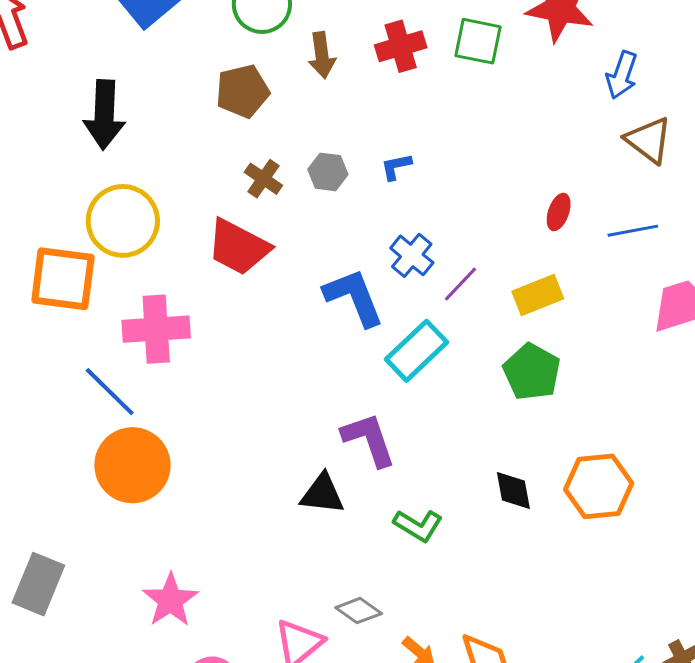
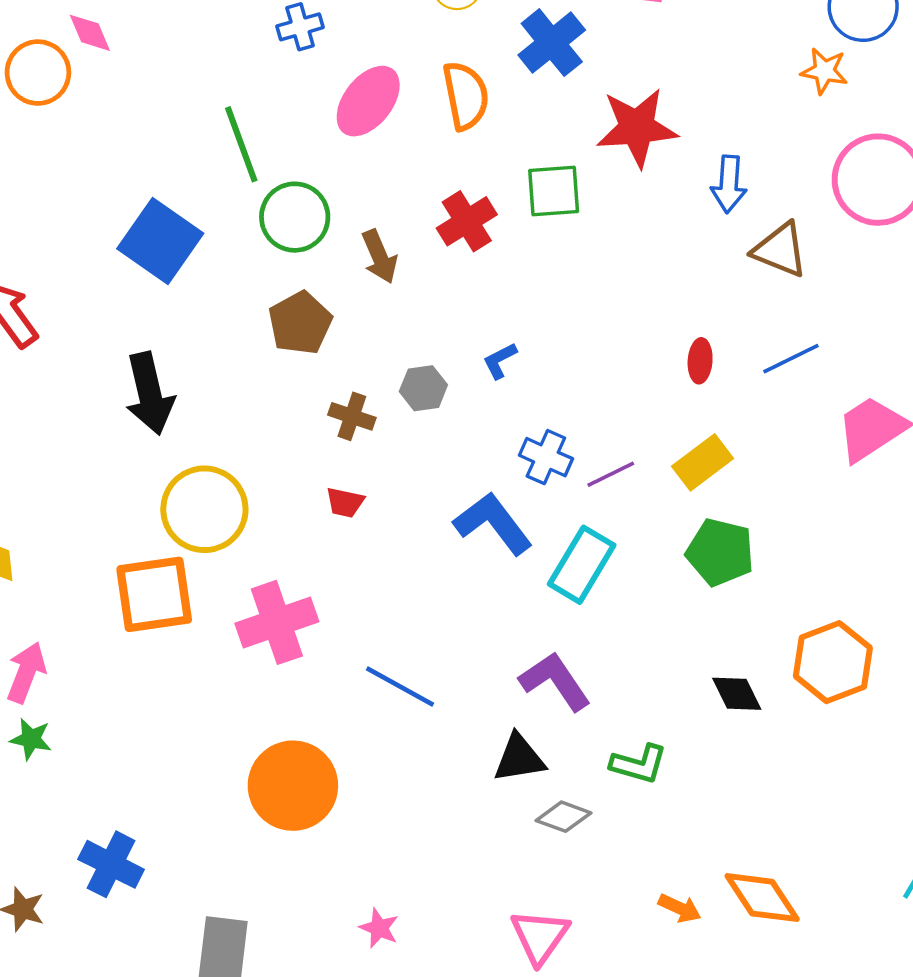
red trapezoid: (238, 247) -> (345, 502), size x0.5
purple line: (461, 284) -> (611, 474), turned 36
blue line: (110, 392) -> (400, 686), moved
pink star: (170, 600) -> (379, 928), size x0.6
gray diamond: (359, 611) -> (564, 817), moved

